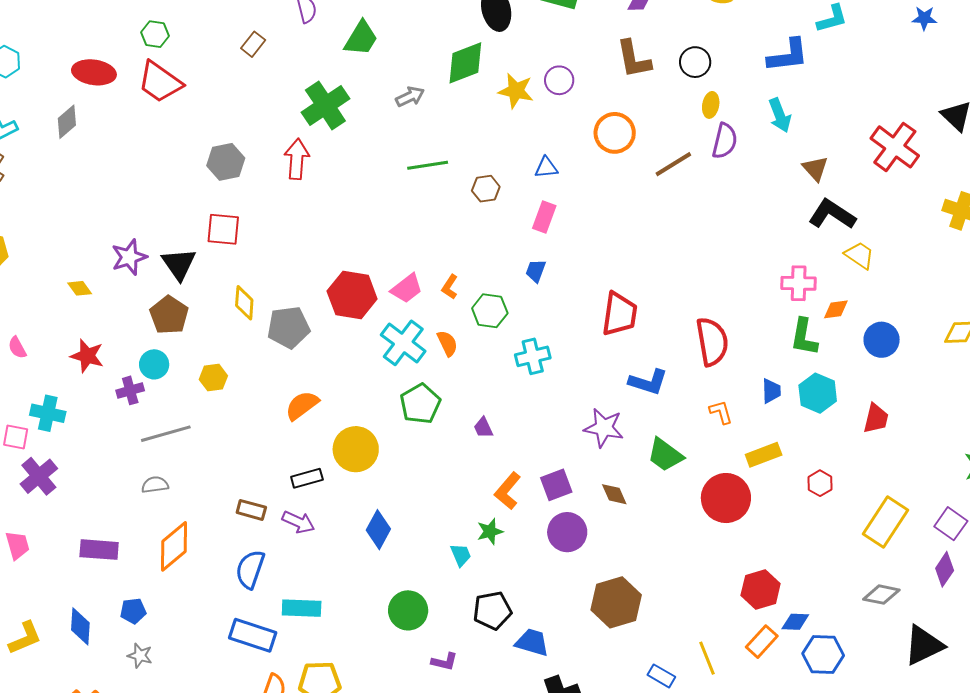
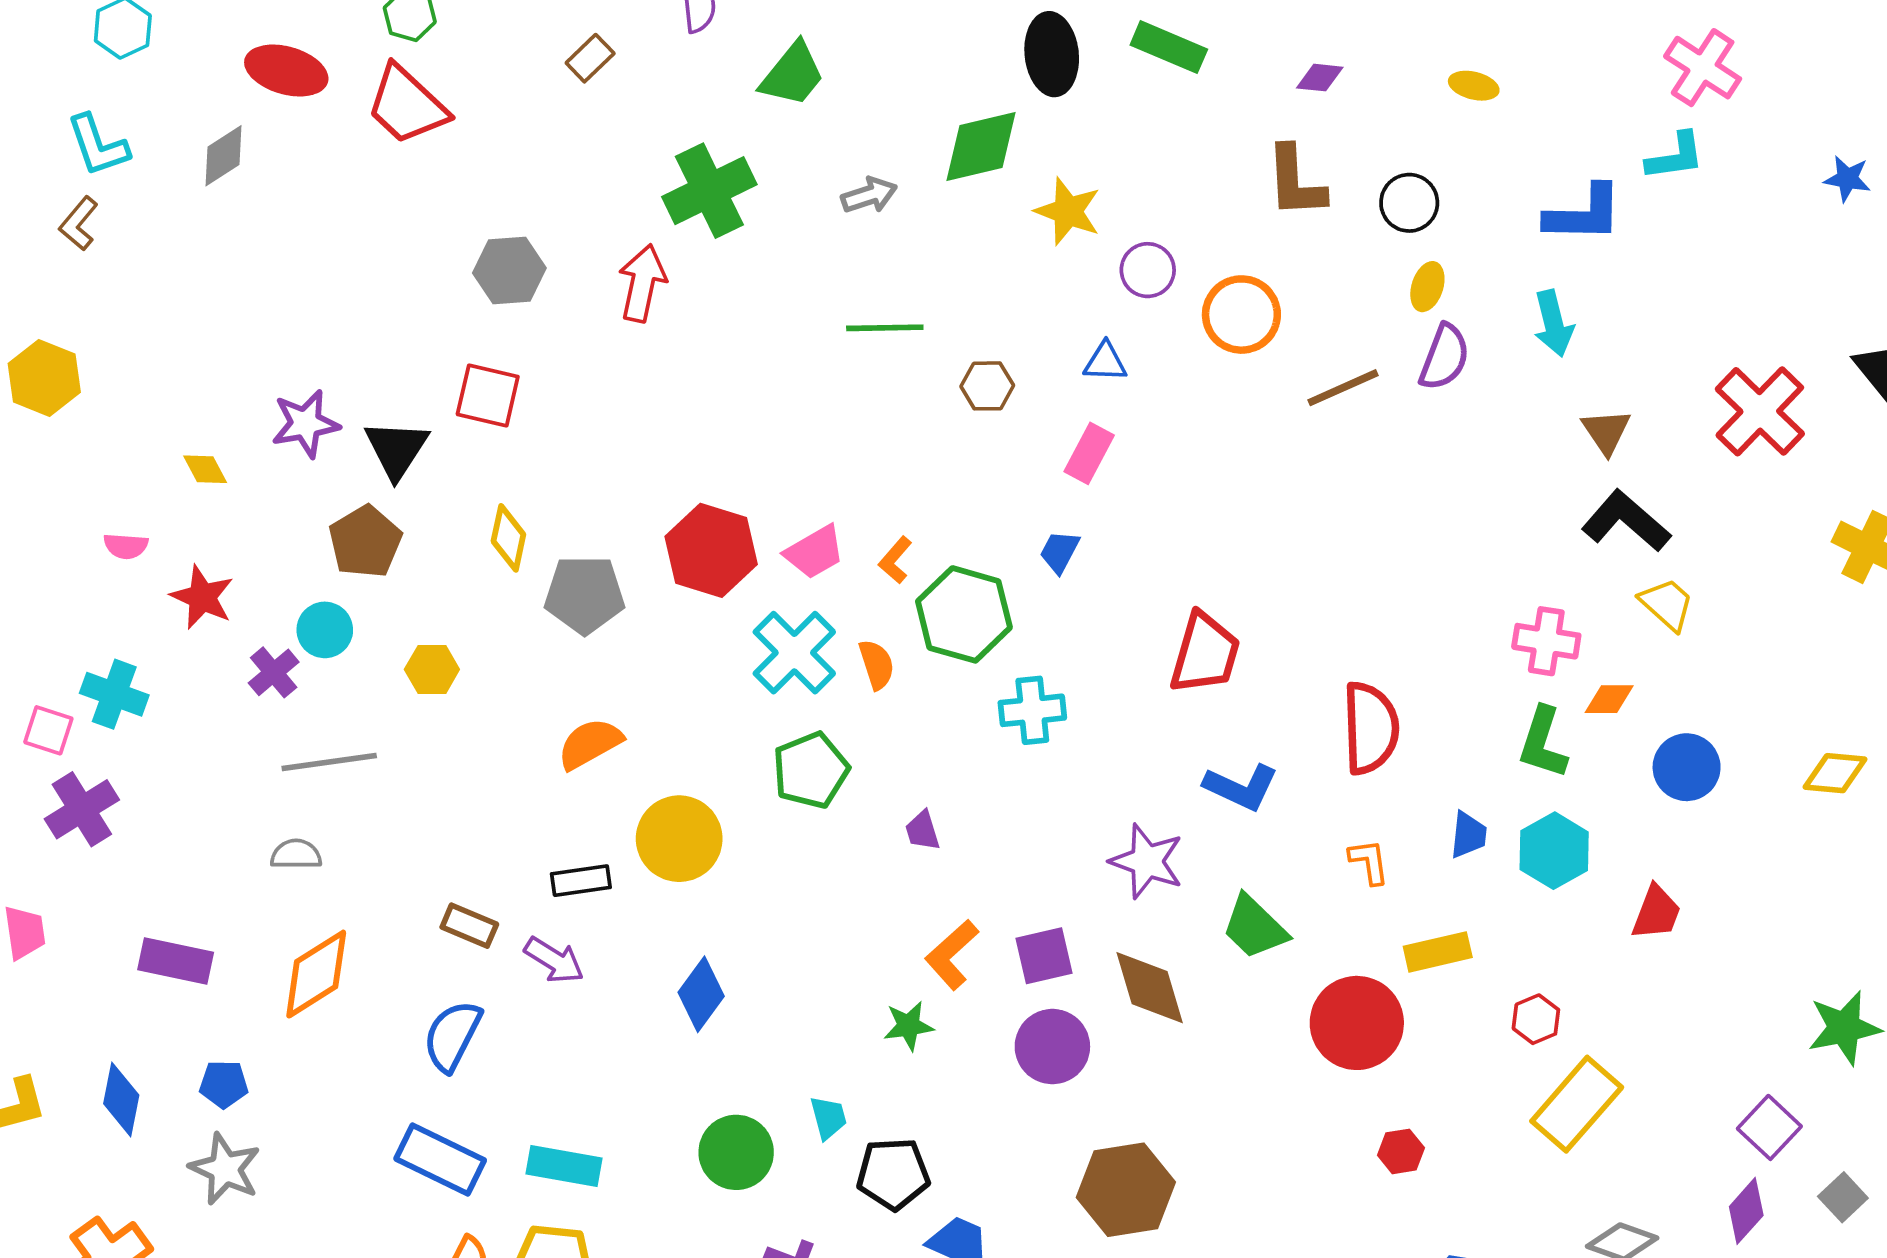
purple circle: (559, 80) -> (1148, 270), moved
green hexagon: (490, 311) -> (964, 614), size x1.4
pink semicircle: (17, 348) -> (126, 546), moved, turned -65
purple cross: (130, 390) -> (274, 672), turned -32
brown diamond: (614, 494) -> (1150, 988), size x1.6
yellow rectangle: (885, 522) -> (1577, 1104), moved
cyan trapezoid: (461, 555) -> (828, 1118), moved
red hexagon: (761, 589) -> (1401, 1151), moved, size x0.6
cyan rectangle: (302, 608) -> (564, 1166), moved
gray star: (140, 656) -> (225, 1169), size x1.5

